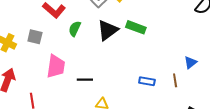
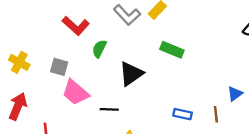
black triangle: (108, 30) -> (131, 74), moved
gray square: (35, 37) -> (59, 67), moved
pink trapezoid: (56, 66) -> (75, 92), turned 120

